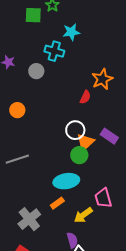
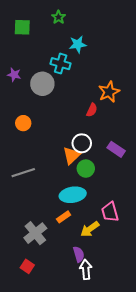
green square: (33, 15) -> (22, 27), moved
gray circle: (36, 71) -> (42, 84), size x1.5
orange triangle: (85, 142) -> (72, 155), moved

